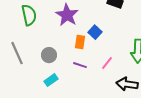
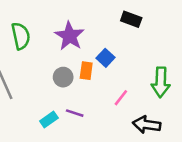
gray circle: (49, 55) -> (63, 77), moved
purple line: (80, 65) -> (75, 113), moved

